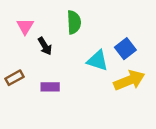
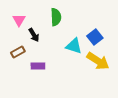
brown rectangle: (15, 78) -> (18, 52), moved
yellow arrow: (129, 80) -> (98, 61), turned 55

